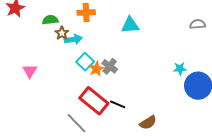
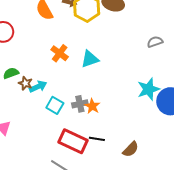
orange cross: (86, 13) -> (60, 53), moved, turned -36
gray cross: (110, 66) -> (80, 104), turned -35
orange star: (96, 69) -> (92, 106), moved
cyan star: (180, 69) -> (148, 89), size x1.6

